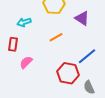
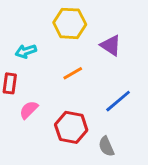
red hexagon: (68, 73) -> (71, 127), moved
gray semicircle: (89, 87) -> (106, 146), moved

